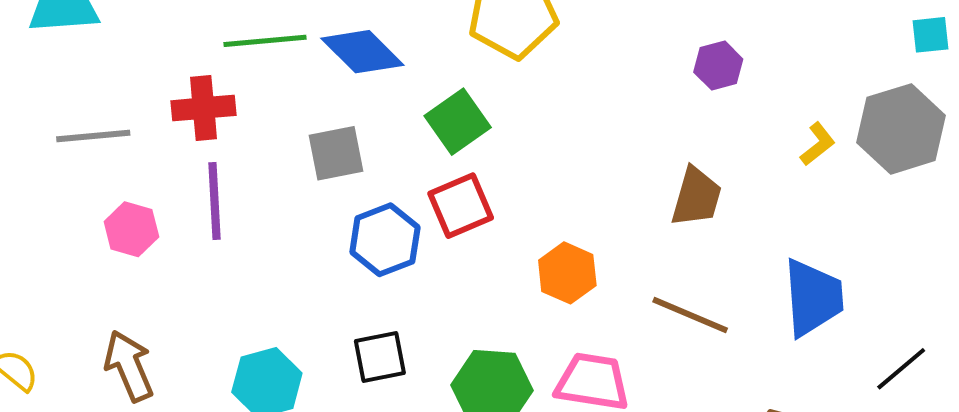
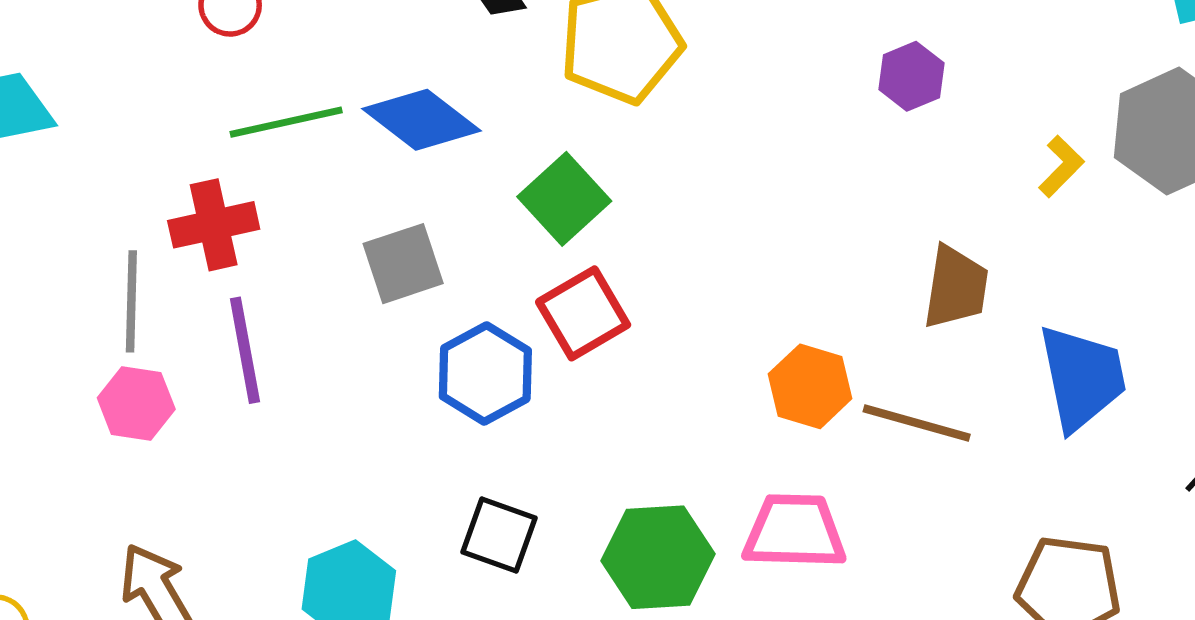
gray line: (93, 136) -> (131, 301), moved, turned -76
brown trapezoid: (696, 197) -> (956, 287), moved
orange hexagon: (567, 273) -> (810, 386), moved
black square: (380, 357) -> (499, 535), turned 38

